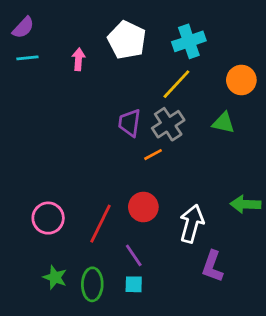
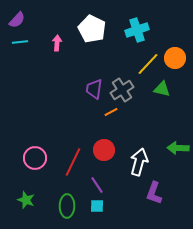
yellow line: (176, 84) -> (148, 64), moved
green star: (55, 277) -> (26, 200), moved

